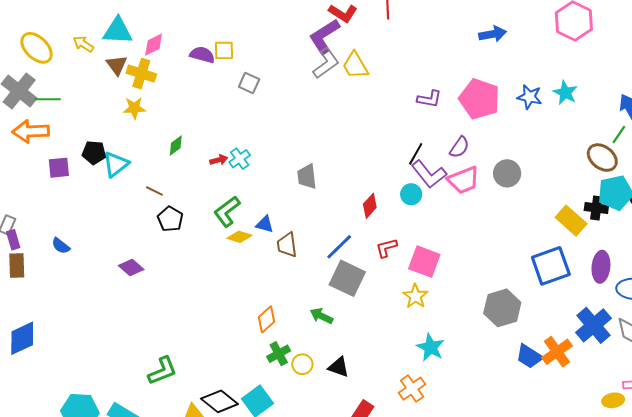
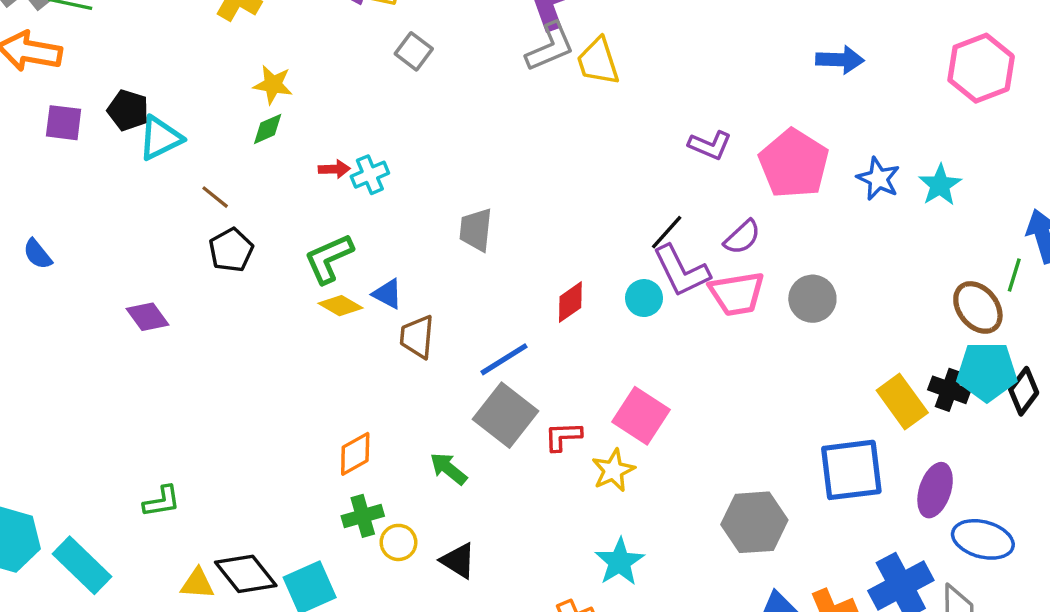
yellow star: (134, 108) -> (273, 85), moved
green line: (619, 134) -> (1014, 275), turned -30
red L-shape: (386, 248) -> (563, 436), moved
green L-shape: (162, 371) -> (162, 501), size x0.7

